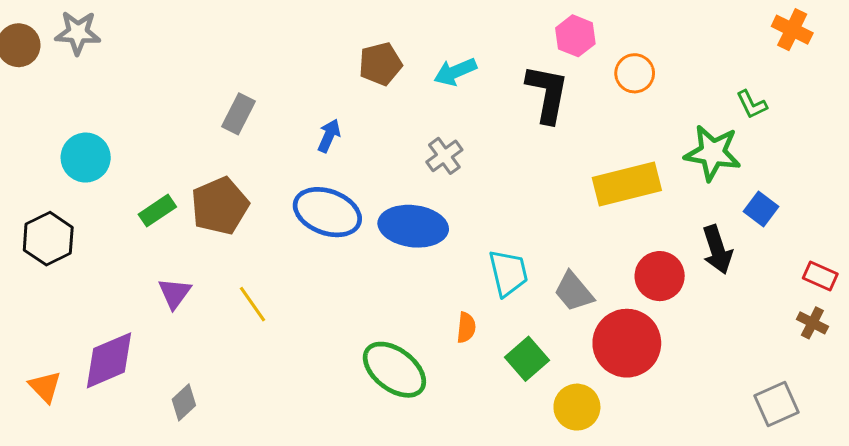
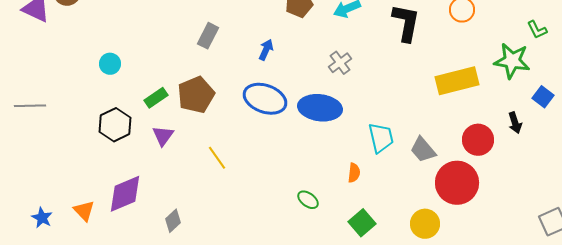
cyan circle: (86, 158) -> (110, 64), size x0.7
black hexagon: (48, 239) -> (115, 125), moved
black arrow: (717, 250) -> (515, 123), size x0.7
purple triangle: (175, 293) -> (163, 136), moved
green square: (527, 359) -> (362, 223), moved
green ellipse: (394, 370) -> (308, 200), size x0.5

